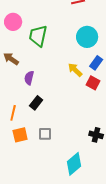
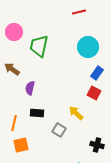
yellow arrow: (75, 70) -> (76, 113), moved
black rectangle: (36, 103) -> (37, 113), turned 56
gray square: (45, 134) -> (59, 130), moved, turned 32

